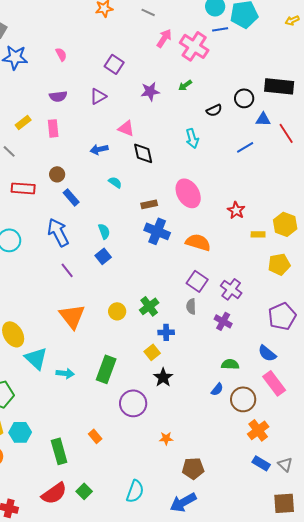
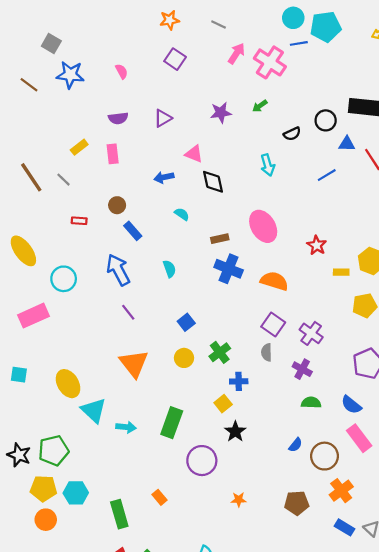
purple square: (114, 64) -> (175, 59), moved
red rectangle: (23, 188) -> (79, 221), size x0.6
blue square: (103, 256) -> (186, 322), moved
green semicircle: (230, 364) -> (311, 403), moved
brown pentagon: (193, 468) -> (297, 503), moved

